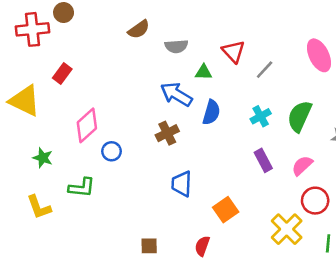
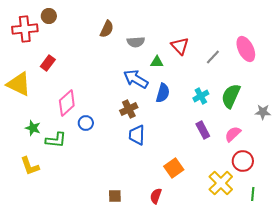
brown semicircle: (139, 29) -> (107, 29), turned -30
gray line: (265, 70) -> (213, 57), moved
blue trapezoid: (182, 184) -> (137, 135), moved
green L-shape: (82, 188) -> (56, 140), moved

